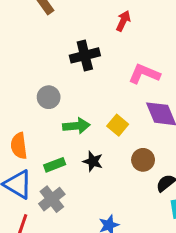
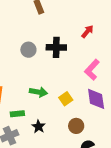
pink L-shape: (144, 74) -> (92, 70), turned -85
gray circle: (49, 97) -> (28, 50), moved
black star: (93, 161) -> (39, 127), moved

